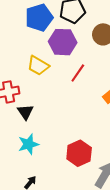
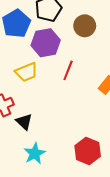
yellow trapezoid: (38, 66) -> (26, 72), turned -40

